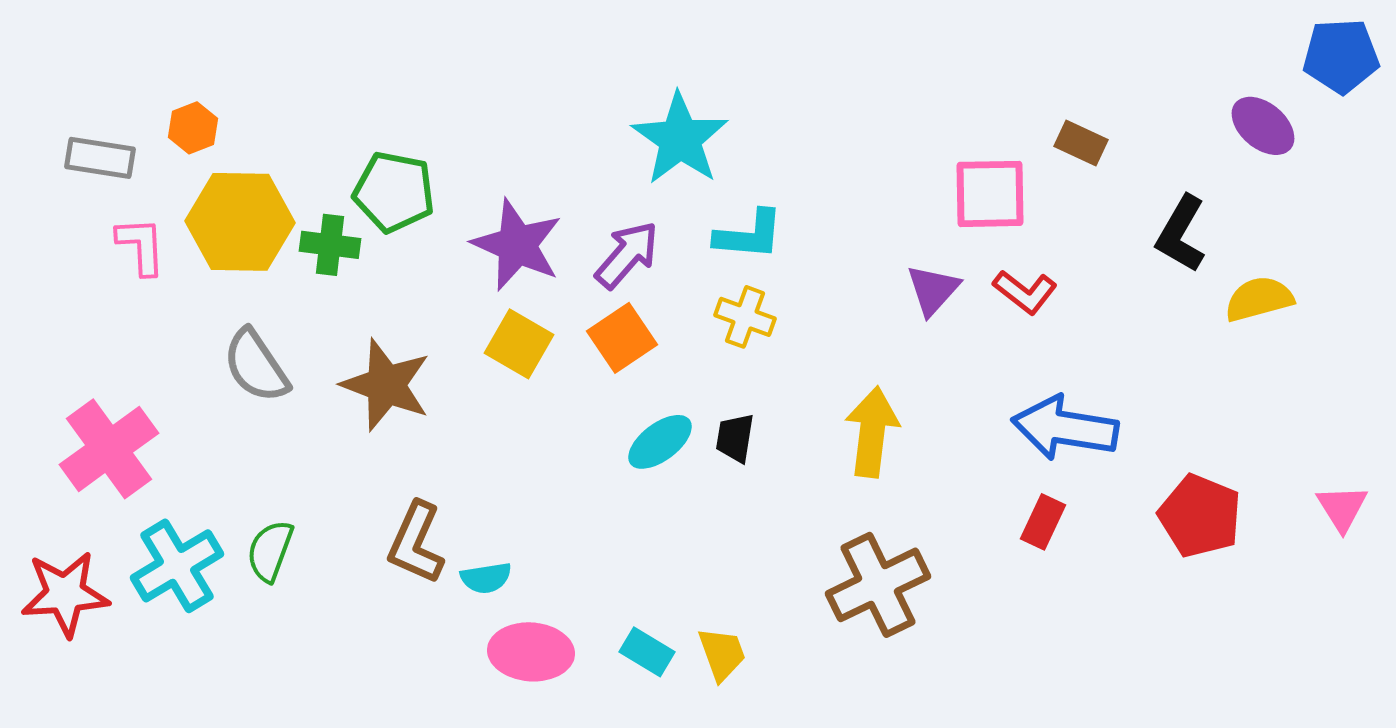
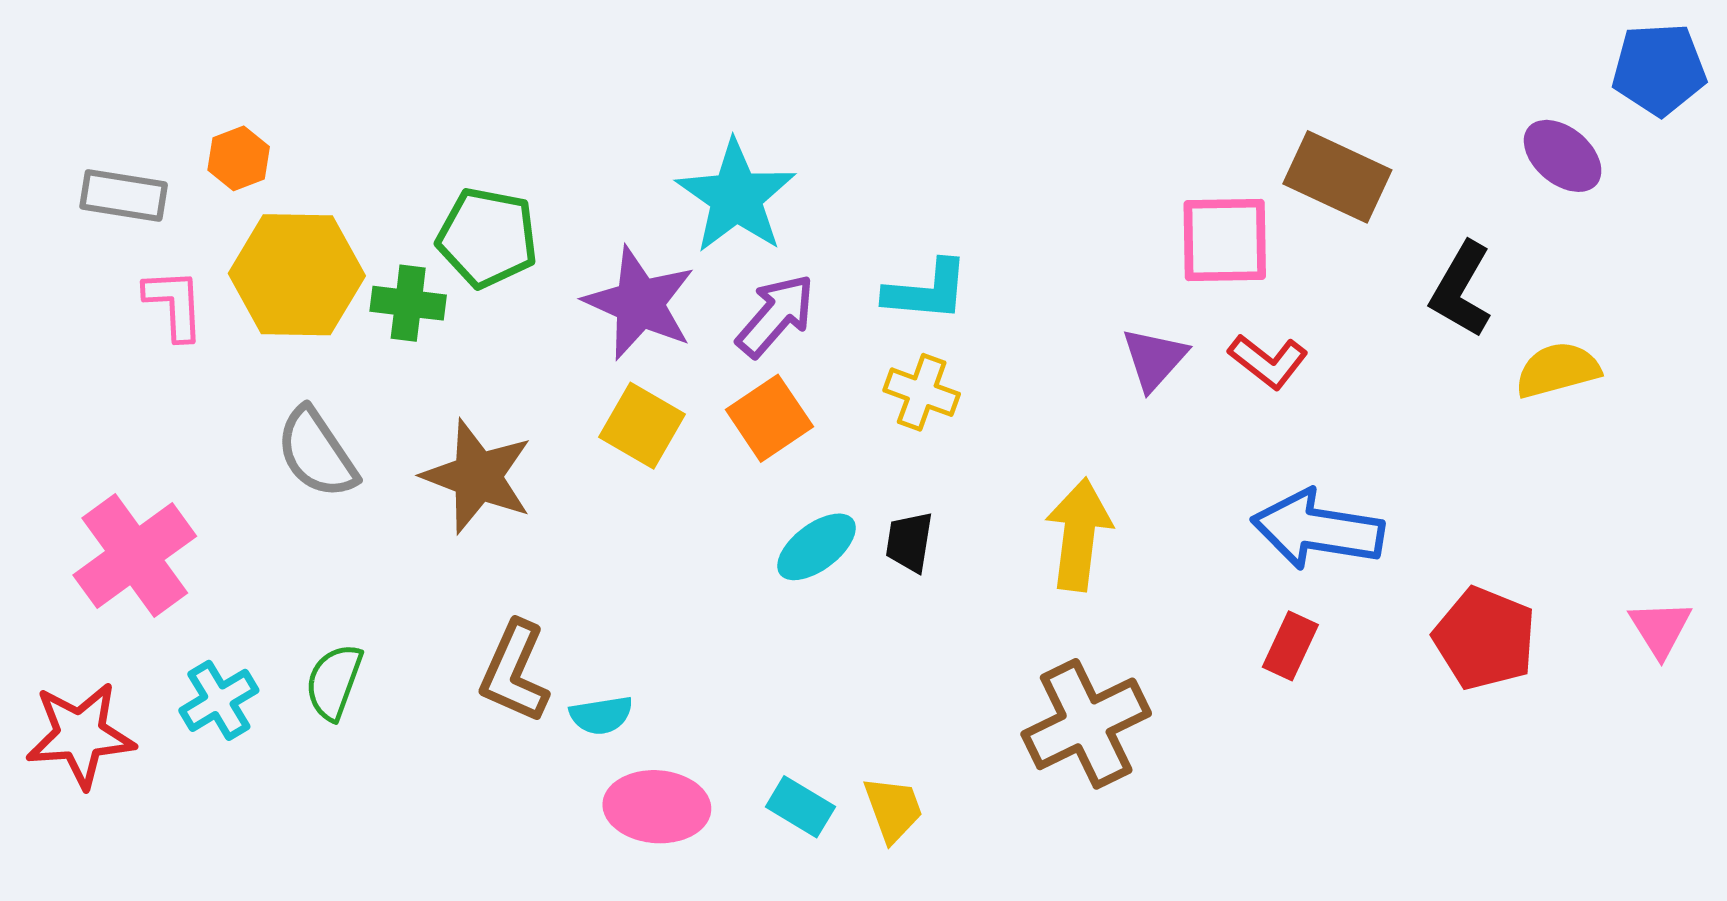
cyan star: (680, 139) -> (736, 197), moved
brown rectangle: (1081, 143) -> (1337, 177), size x1.6
cyan cross: (177, 566) -> (219, 700), size x0.7

